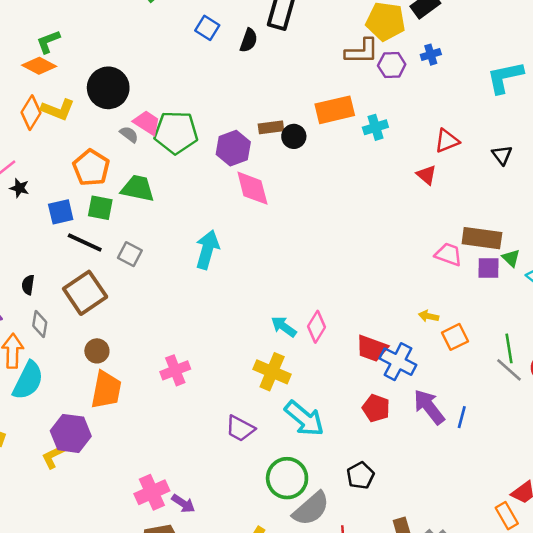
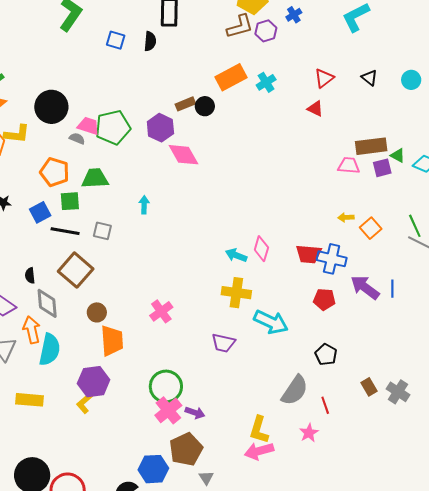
cyan arrow: (207, 250) -> (144, 205), moved, size x0.6
gray diamond: (40, 324) -> (47, 303), size x1.4
green circle: (287, 478) -> (166, 386), moved

